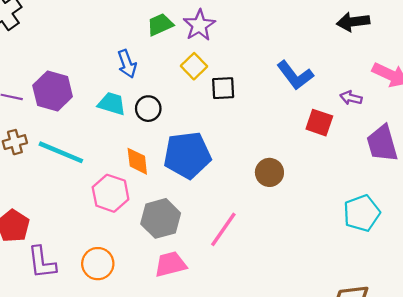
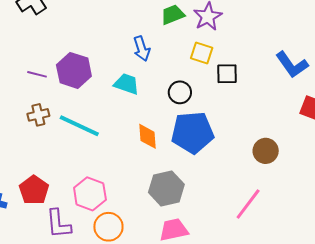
yellow square: (194, 66) -> (202, 53), turned -30
black circle: (148, 109) -> (180, 92), moved
pink hexagon: (111, 193) -> (90, 194), moved
pink line: (223, 229) -> (248, 204), moved

